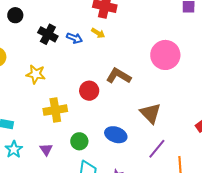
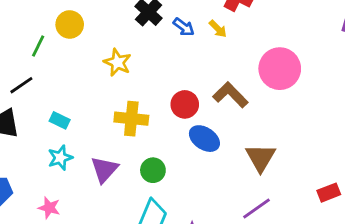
pink circle: (165, 55) -> (280, 69), moved
blue ellipse: (116, 135) -> (204, 139), moved
purple triangle: (46, 149) -> (104, 169), size x1.5

